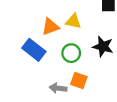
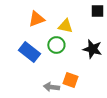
orange triangle: (50, 27) -> (36, 19), moved
green circle: (71, 53) -> (56, 45), moved

